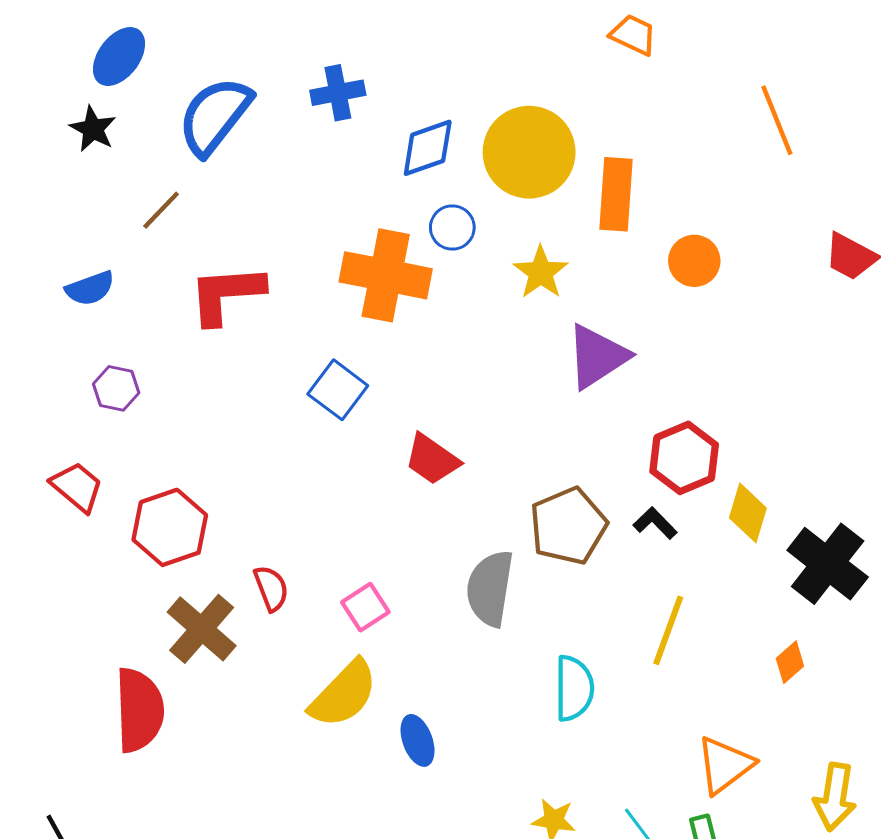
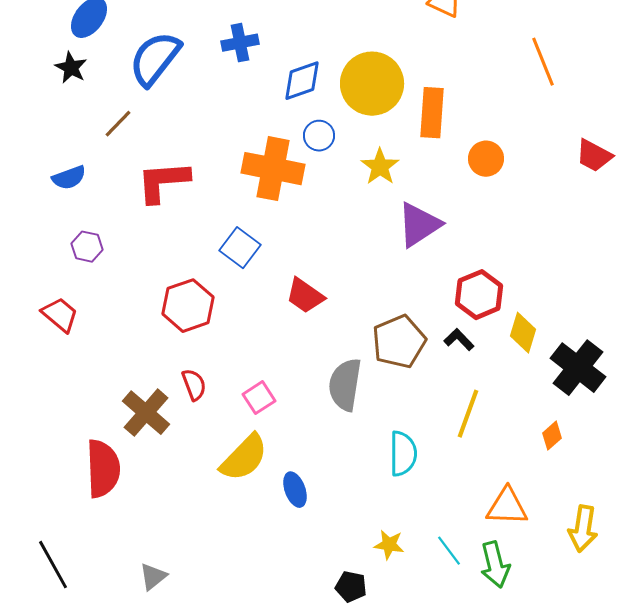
red hexagon: (170, 527) -> (188, 306), moved
orange triangle: (725, 765) -> (507, 507), turned 39

